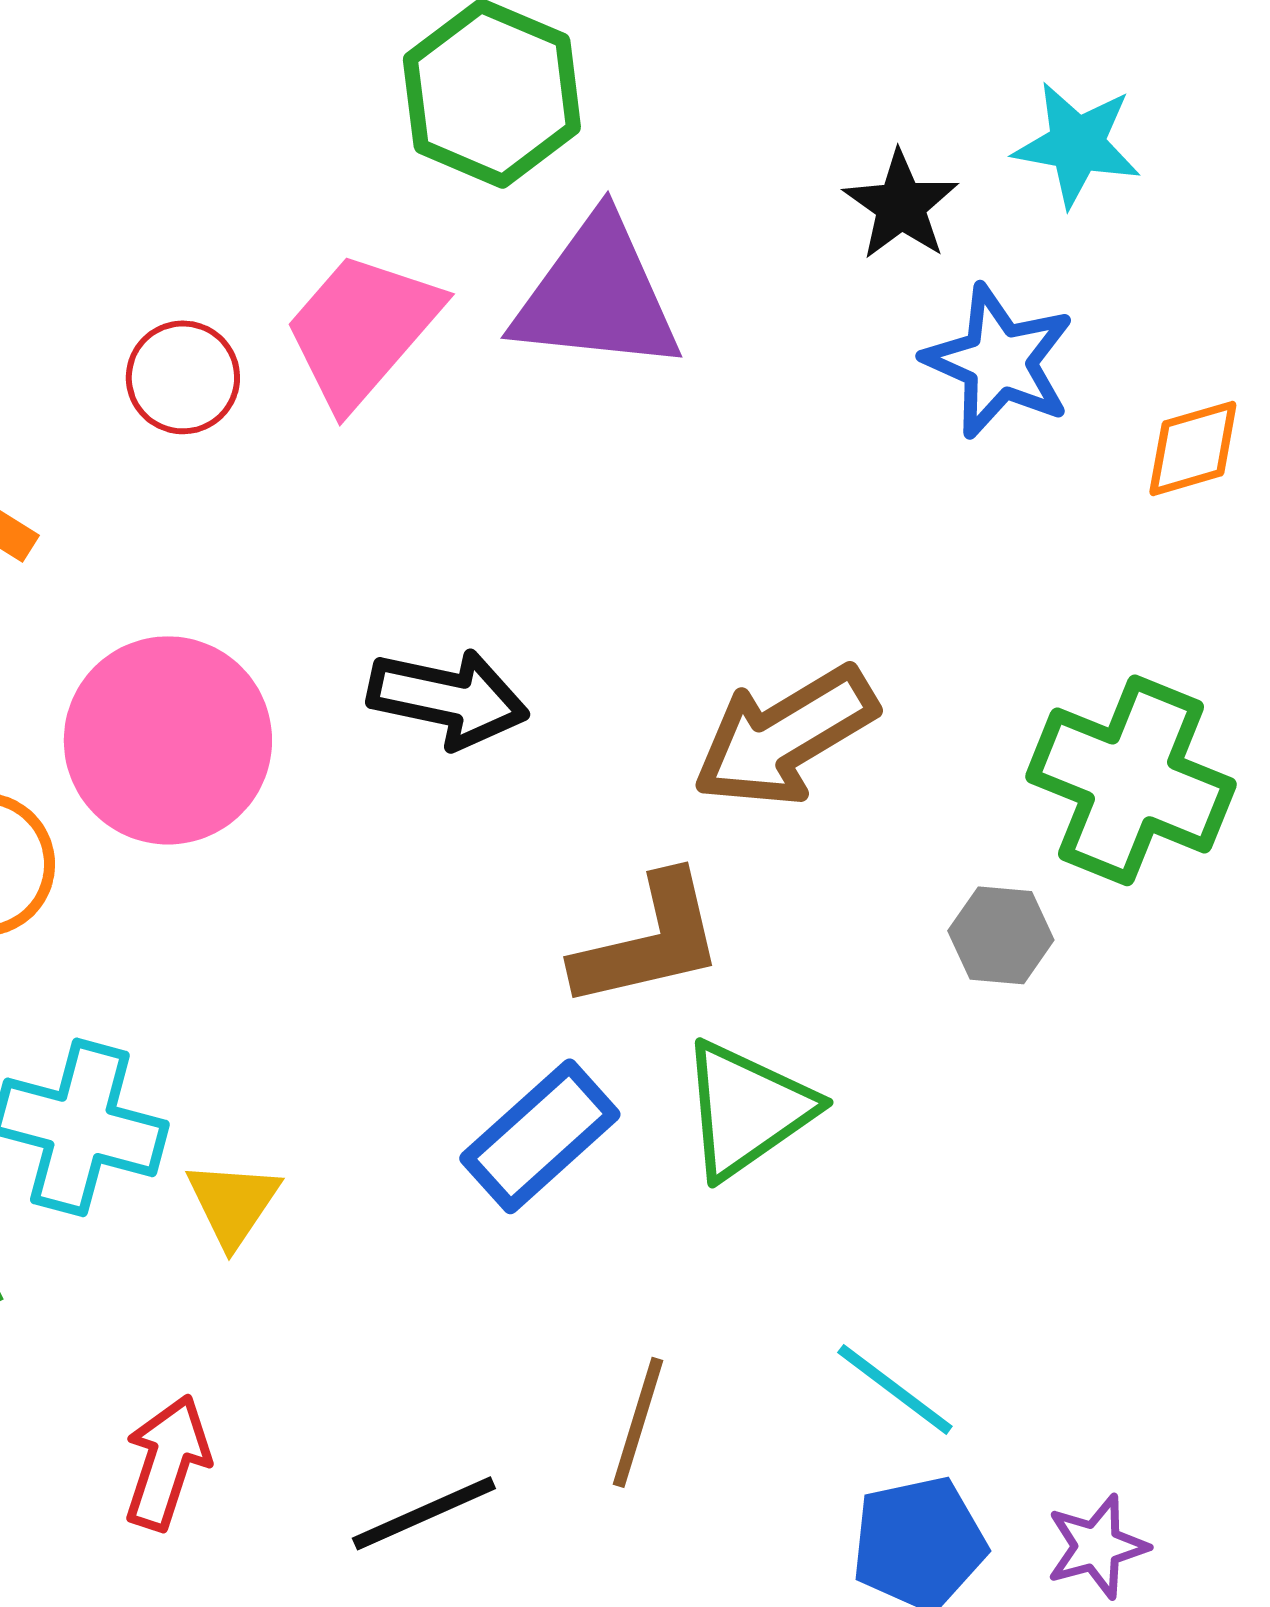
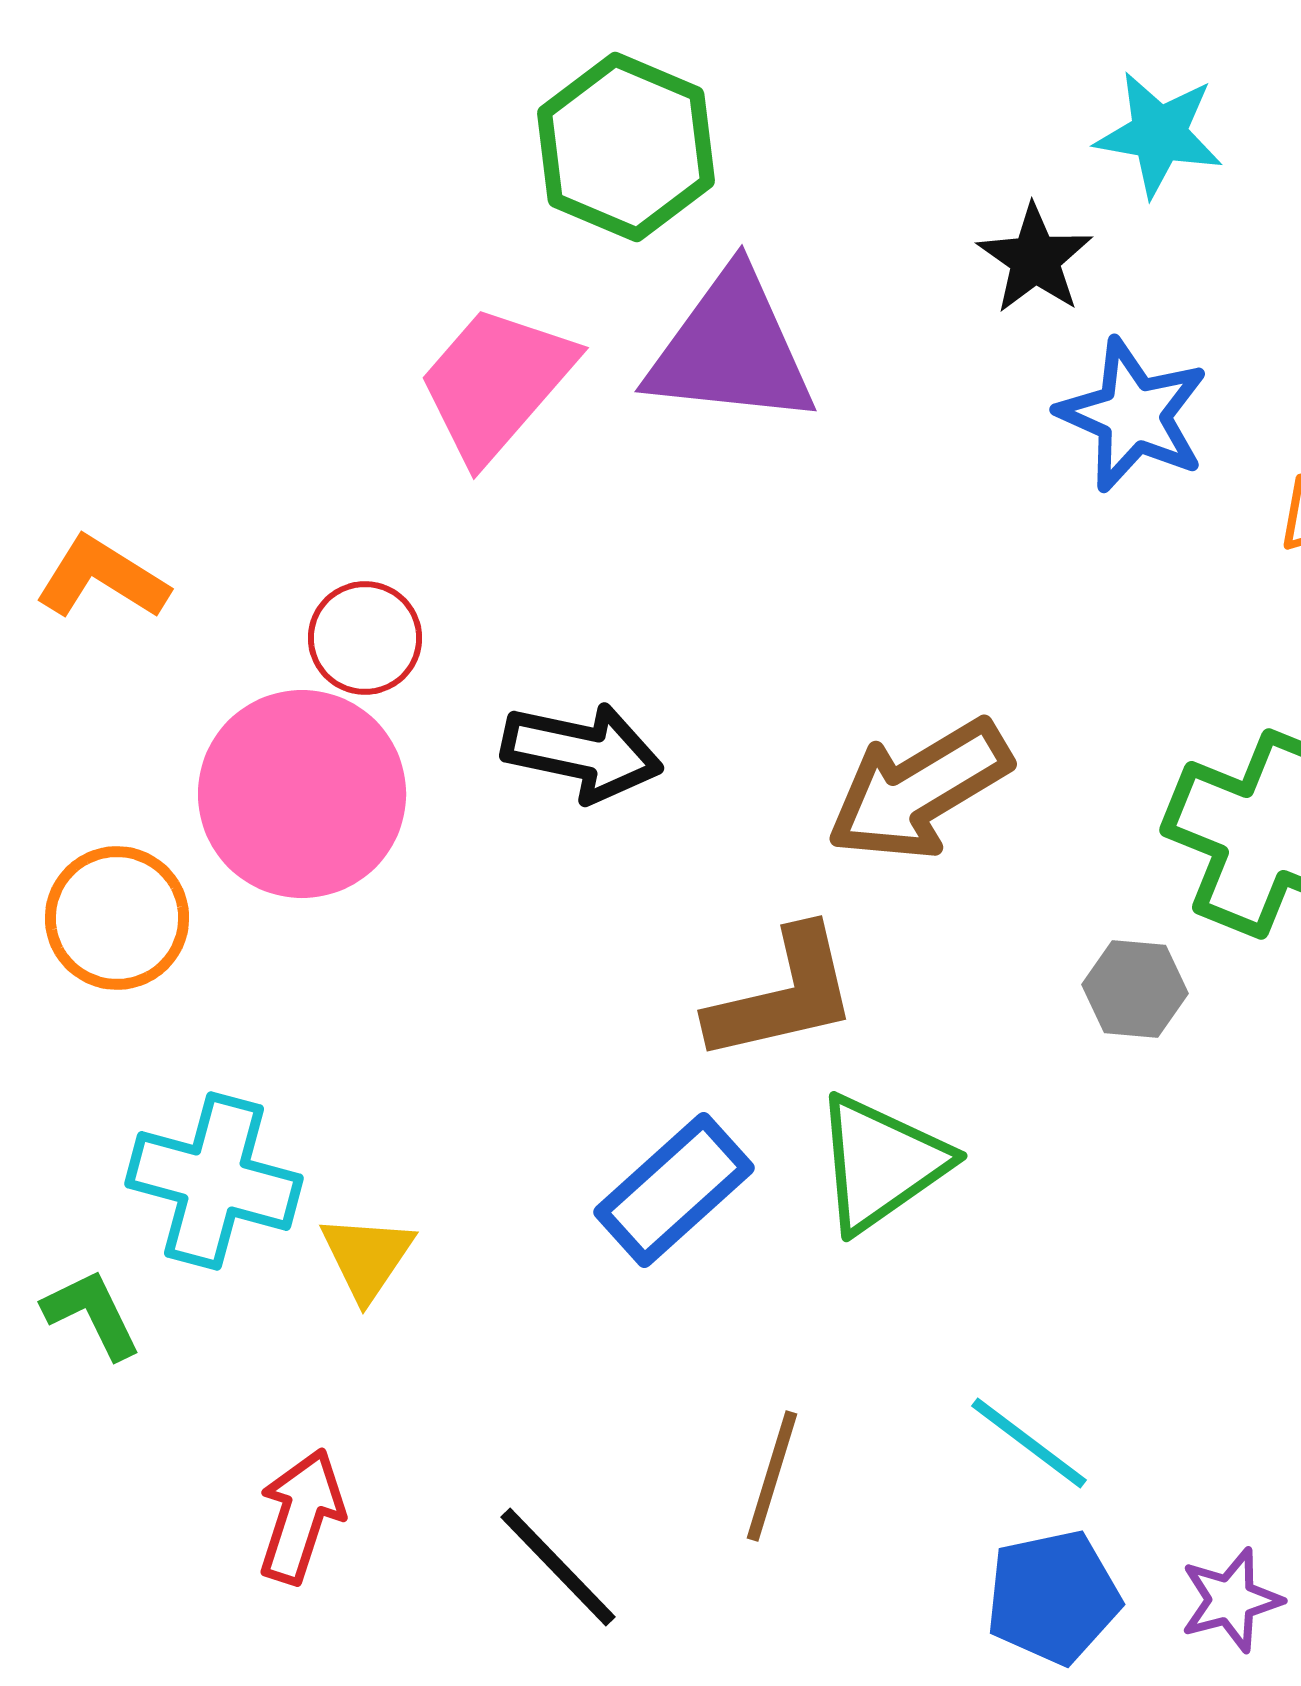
cyan star: (1077, 144) -> (1159, 134), moved
red circle: (183, 377) -> (365, 638), moved
black line: (424, 1513) -> (558, 1567), turned 70

